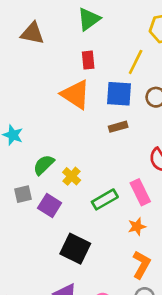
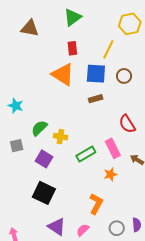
yellow cross: (72, 176) -> (60, 137), turned -32
gray square: (23, 194) -> (17, 146), moved
black square: (75, 249) -> (44, 193), moved
orange L-shape: (141, 265) -> (96, 204), moved

